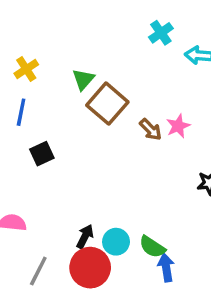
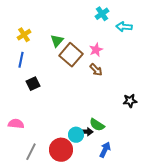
pink star: (178, 126) -> (96, 50), moved
black arrow: (85, 237) -> (86, 132), moved, turned 64
green semicircle: (152, 247) -> (97, 125), moved
blue arrow: (166, 268) -> (105, 150), turned 35

